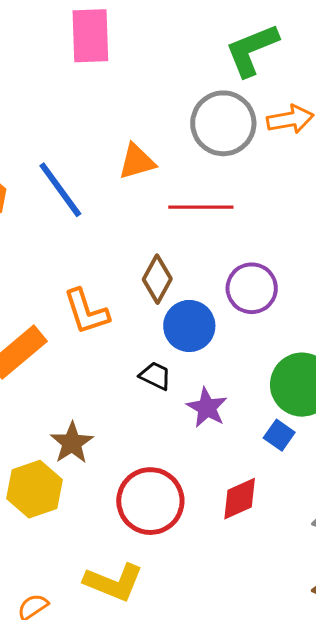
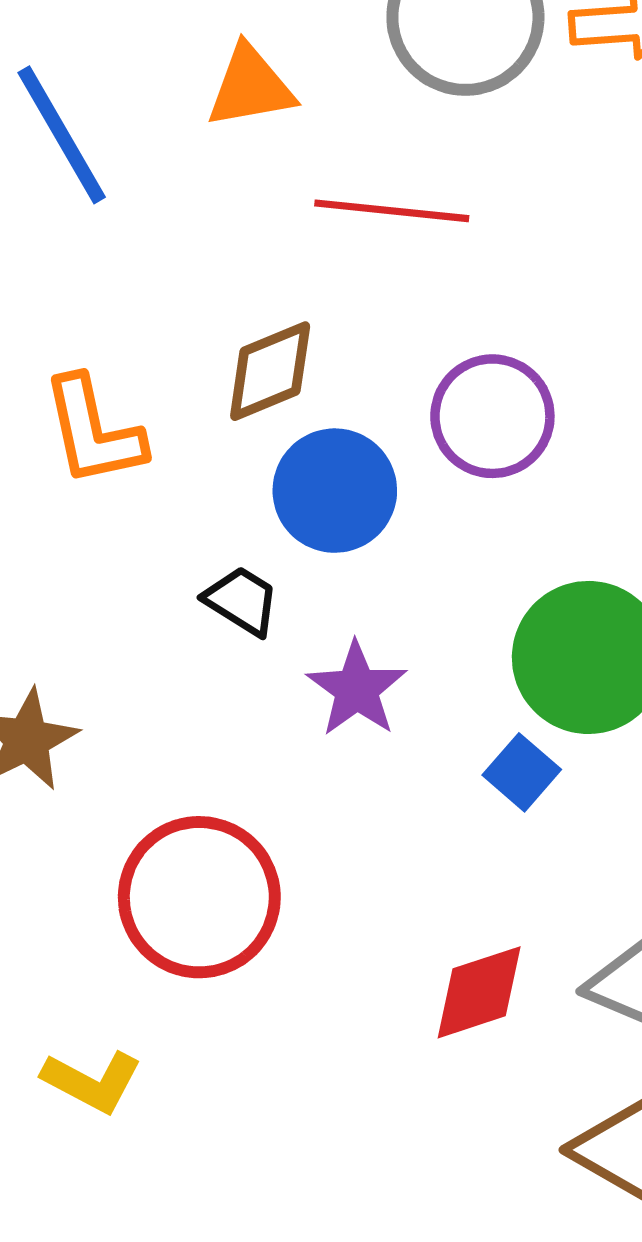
brown diamond: (157, 279) -> (270, 371), turned 33
red diamond: (240, 499) -> (479, 992), moved
yellow L-shape: (114, 582) -> (92, 1081), size x0.7

